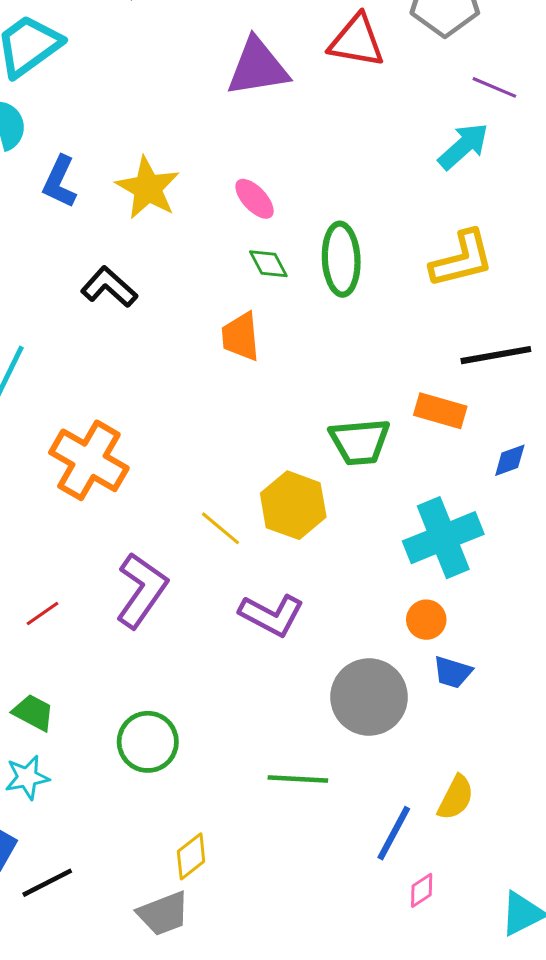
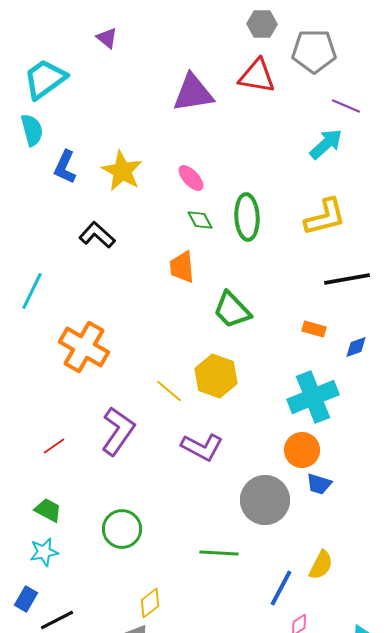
orange rectangle: (440, 411) -> (314, 329), moved, size x0.7
green trapezoid: (360, 442) -> (232, 310), moved, turned 51
orange circle: (426, 620) -> (302, 450), size x1.4

